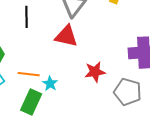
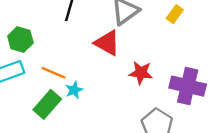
red star: (95, 72) -> (141, 73), moved

